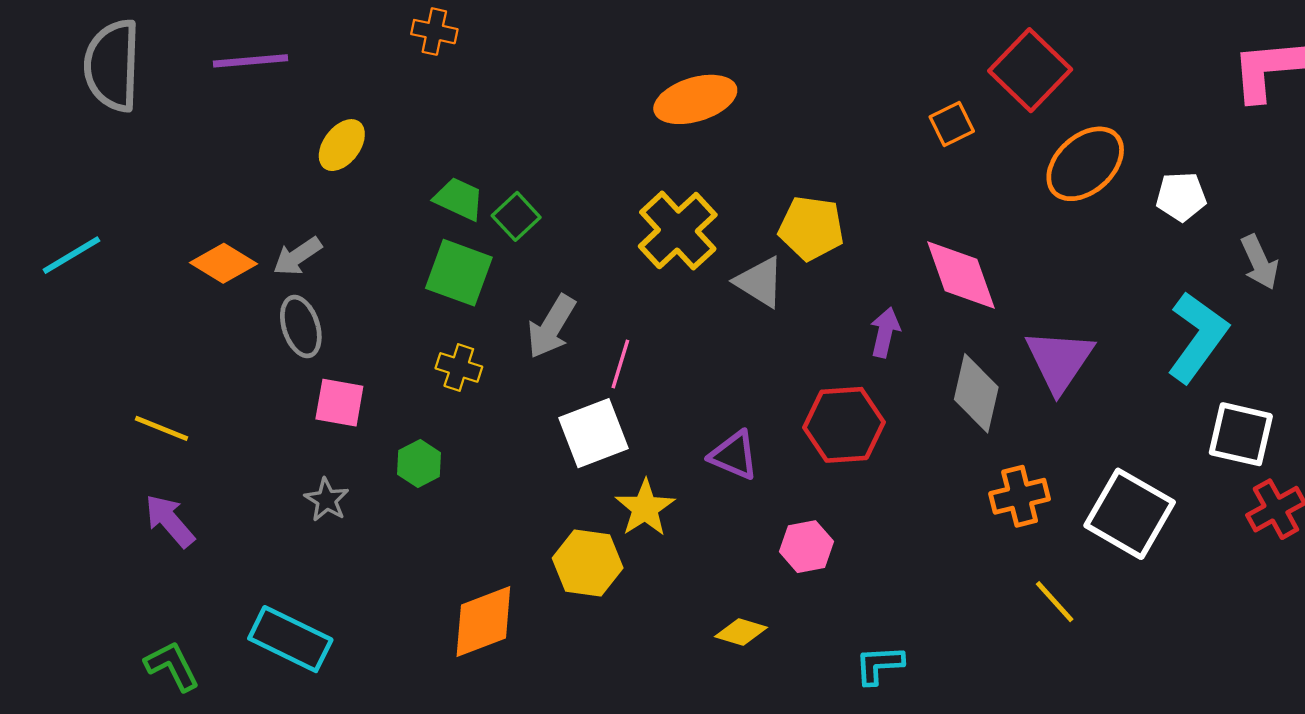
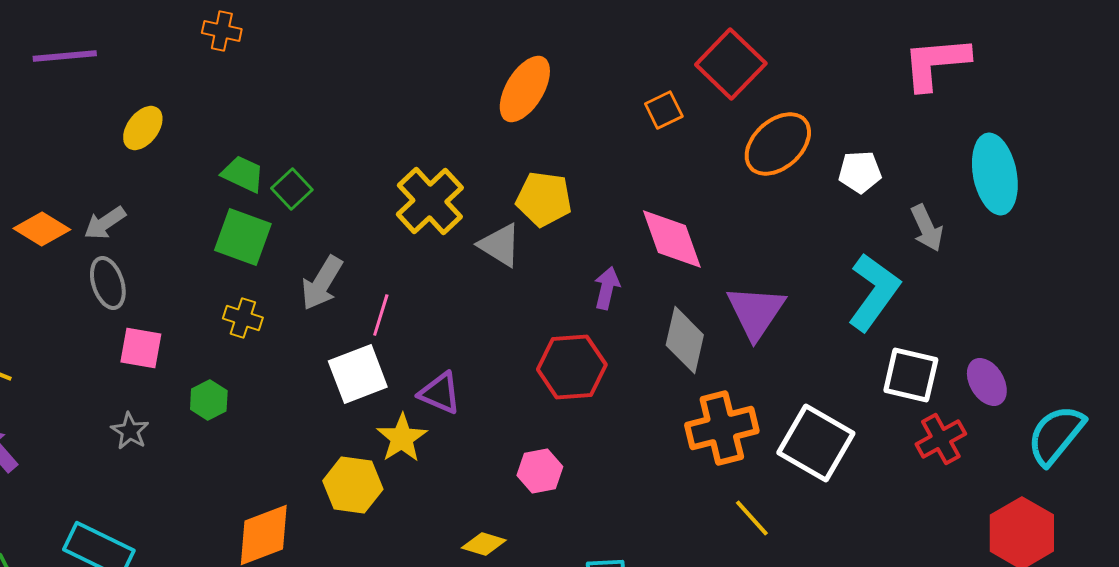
orange ellipse: (695, 99) -> (525, 89), moved, turned -42
purple triangle: (734, 455) -> (440, 393), moved
orange cross: (1020, 496) -> (722, 428), size x1.4

